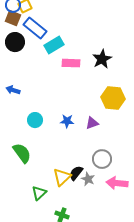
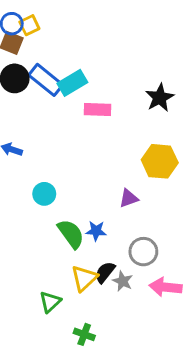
blue rectangle: (35, 28) -> (46, 80), moved
black star: (102, 59) -> (160, 98), moved
blue star: (67, 121) -> (96, 231), moved
green semicircle: (22, 153) -> (71, 234), moved

